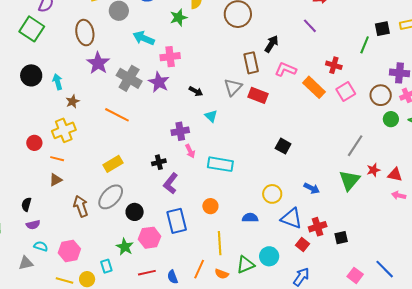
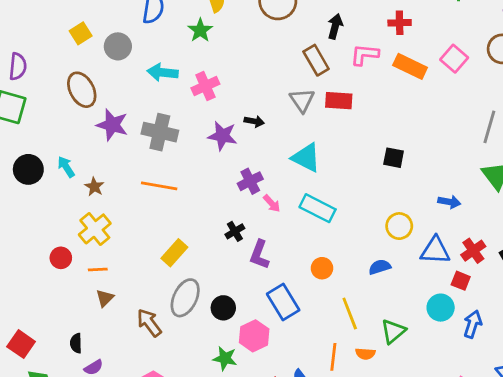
red cross: (334, 65) -> (400, 23), moved
purple star: (159, 82) -> (222, 136), moved
cyan triangle: (211, 116) -> (306, 158), moved, size x1.6
cyan rectangle: (220, 164) -> (318, 208), turned 35
cyan circle: (269, 256) -> (441, 308), moved

